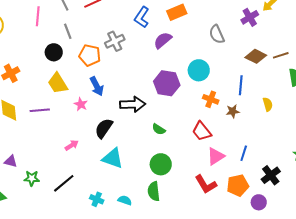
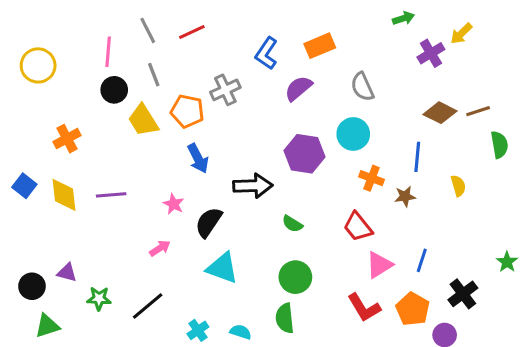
gray semicircle: (217, 34) -> (362, 87), moved
black circle: (54, 52) -> (114, 90), moved
yellow trapezoid: (58, 83) -> (143, 120), moved
pink star: (81, 104) -> (174, 204), moved
orange pentagon: (238, 185) -> (413, 309), turned -30
cyan cross: (97, 199) -> (198, 330), turned 32

